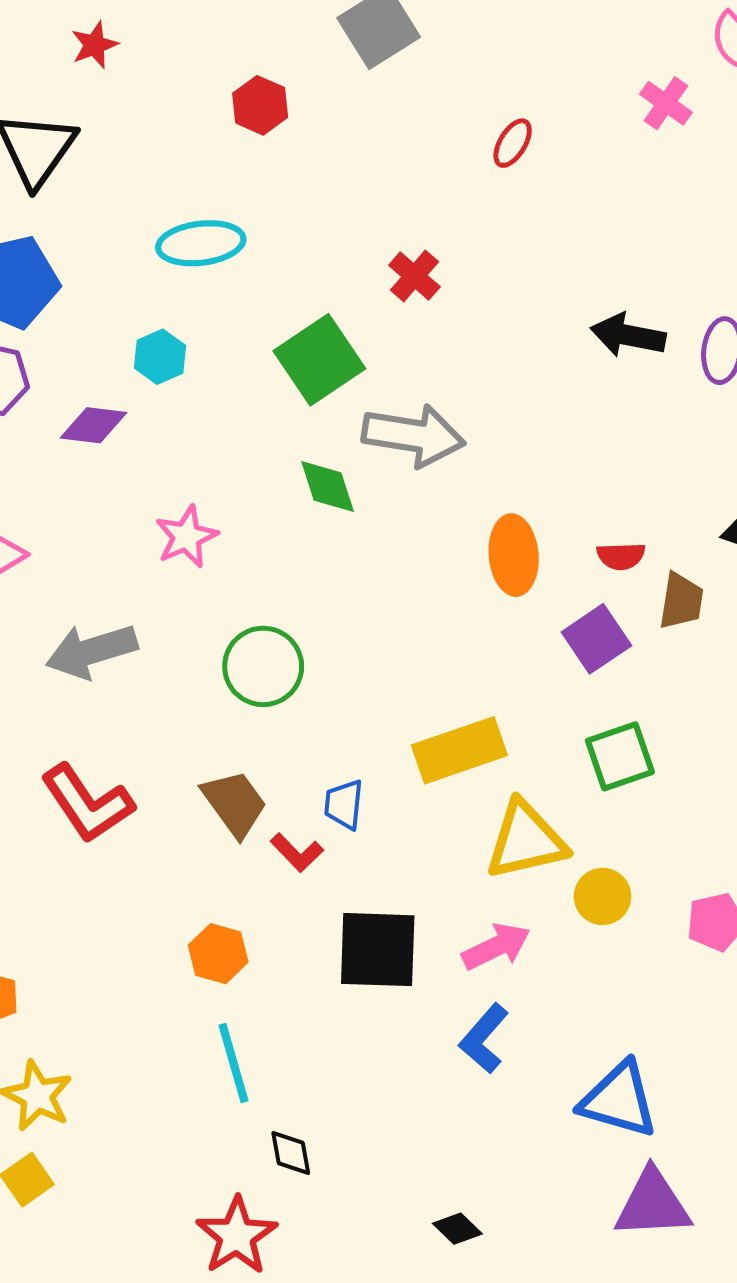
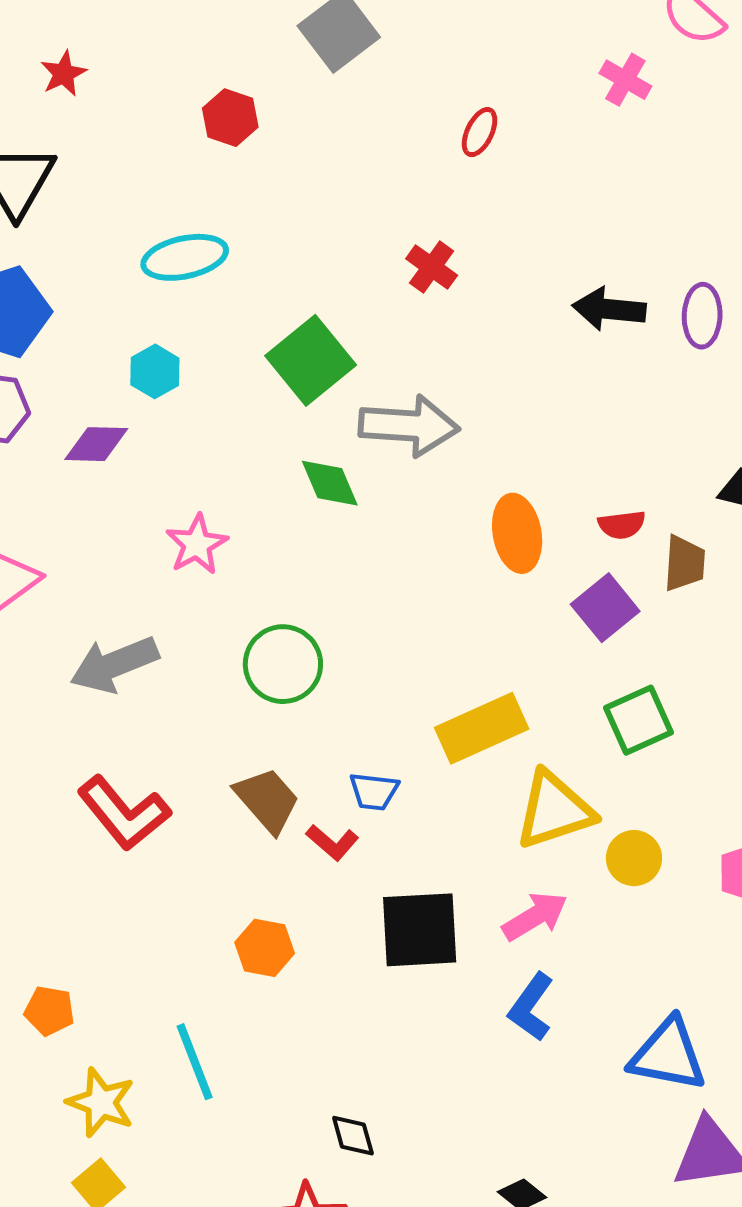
red cross: (414, 276) -> (432, 267), moved
blue trapezoid: (344, 804) -> (374, 791), turned -84
cyan line: (234, 1063) -> (195, 1062), moved

